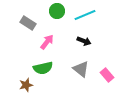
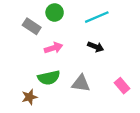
green circle: (57, 11) -> (55, 13), moved
pink arrow: (47, 42) -> (53, 48), turned 35
gray triangle: (81, 69) -> (81, 83), moved, turned -30

